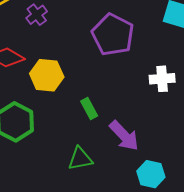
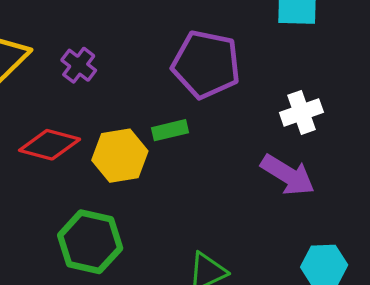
green rectangle: (89, 108) -> (170, 130), moved, turned -60
purple arrow: (124, 136) -> (288, 175), moved

